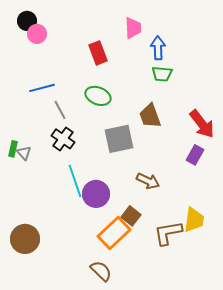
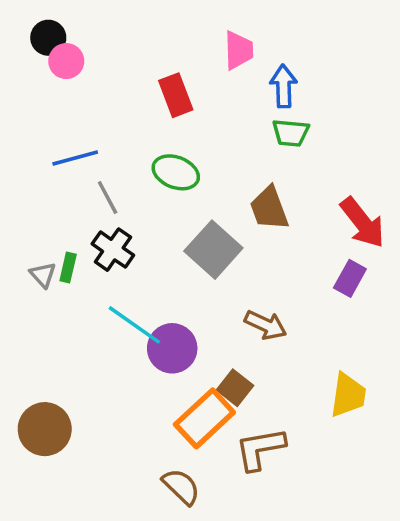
gray square: (119, 139) -> (213, 250), turned -36
green rectangle: (13, 149) -> (68, 268), moved
cyan line: (75, 181) -> (134, 325), turned -36
brown L-shape: (168, 233) -> (260, 449), moved

